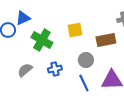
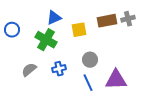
blue triangle: (23, 18) -> (54, 18), moved
brown rectangle: (106, 40) -> (107, 21), moved

